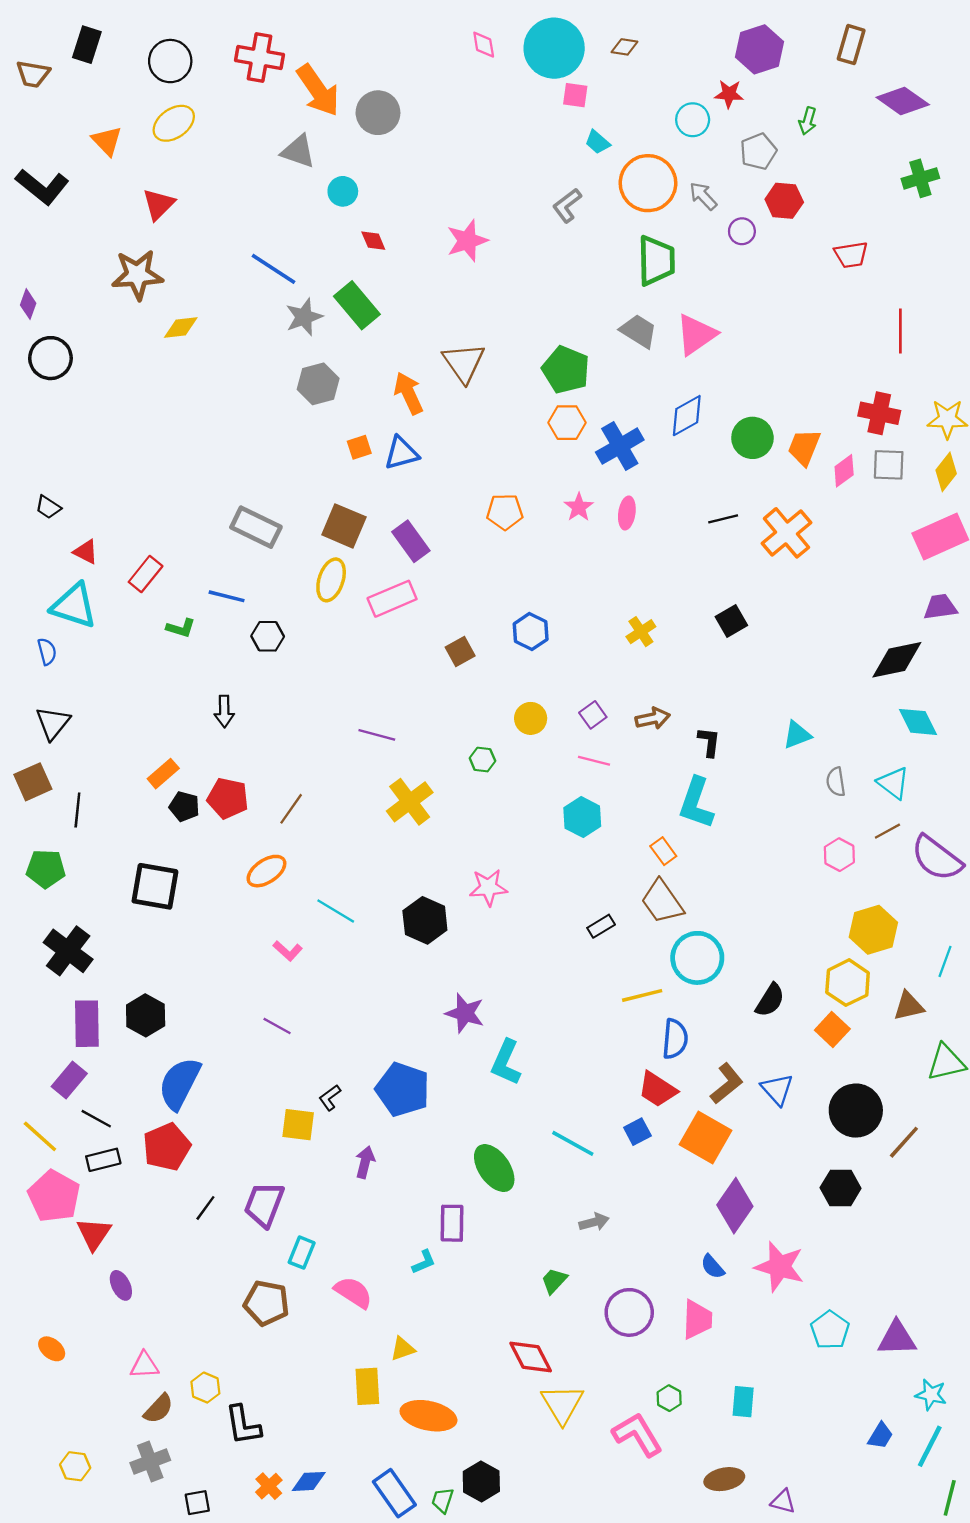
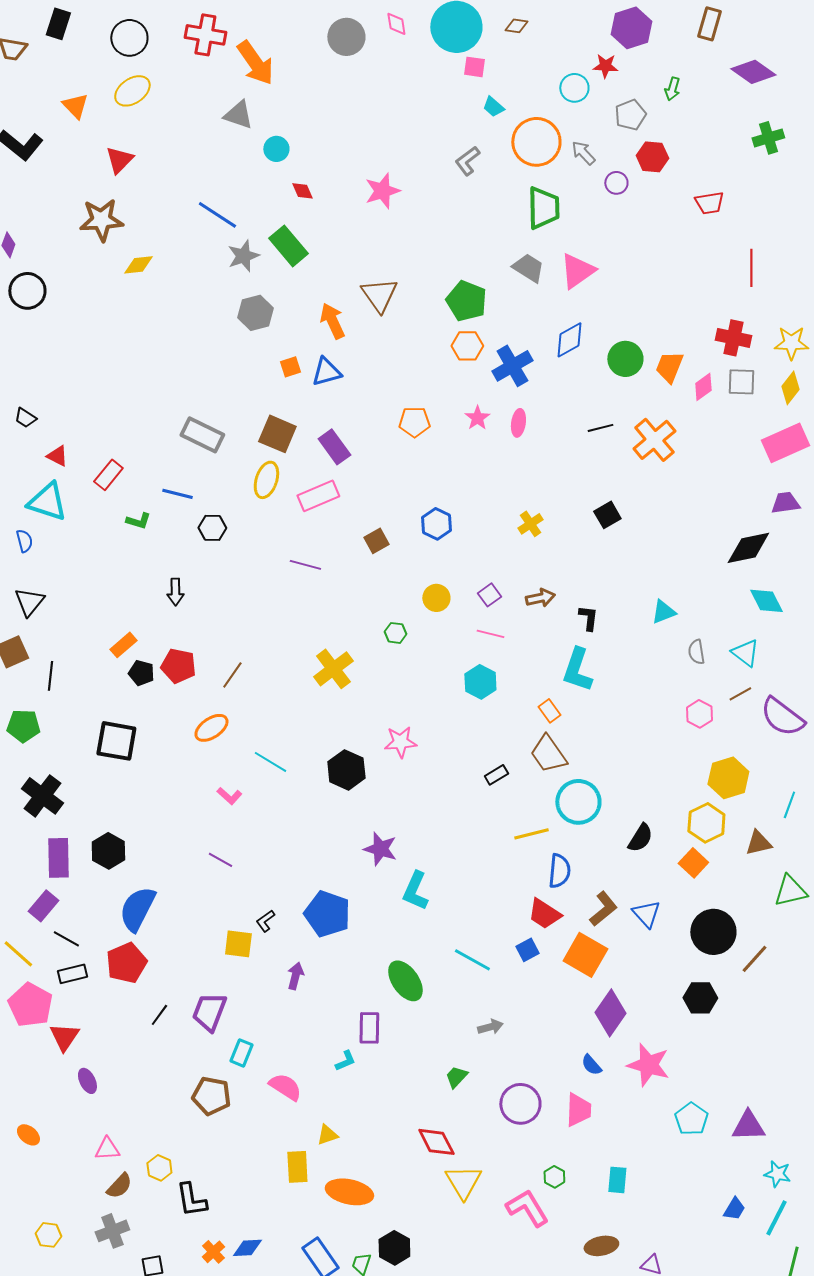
gray circle: (378, 113) -> (346, 37), moved
purple line: (377, 735) -> (305, 565), moved

